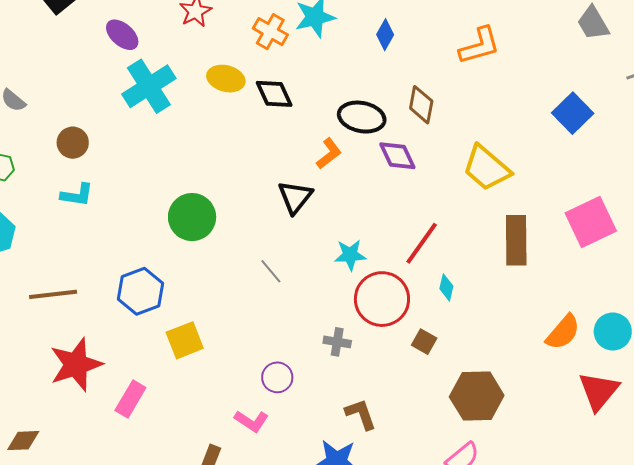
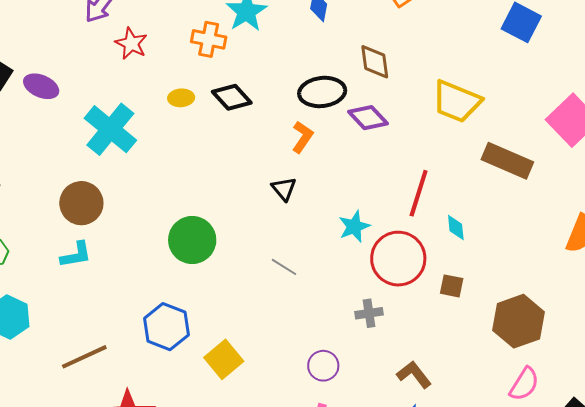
purple ellipse: (122, 35) -> (41, 86), moved
yellow ellipse: (226, 79) -> (181, 98), size x0.7
brown circle: (73, 143) -> (81, 203), moved, size x1.4
black triangle: (295, 197) -> (284, 189), size x0.7
brown rectangle: (516, 240) -> (507, 161), turned -48

